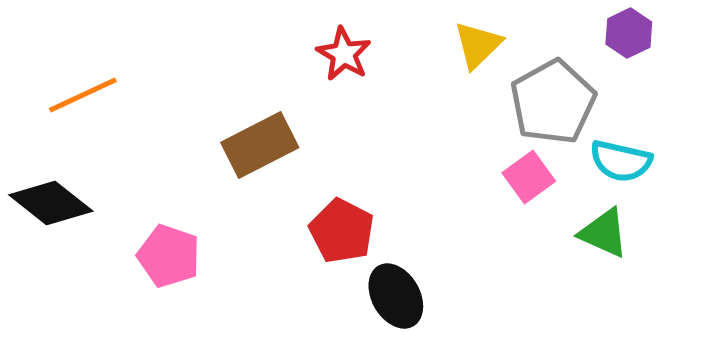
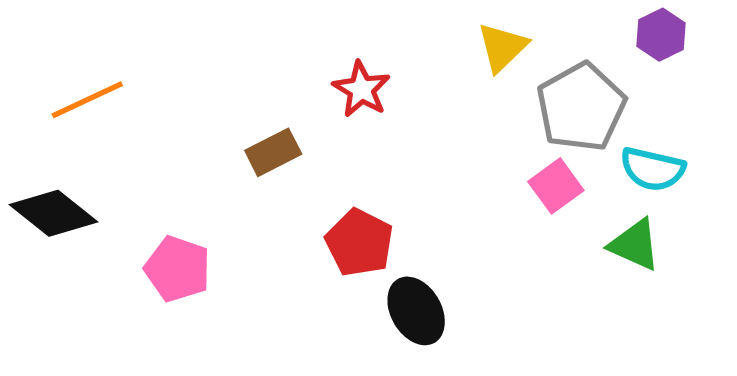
red star: (344, 54) -> (361, 89), moved
brown rectangle: (260, 145) -> (273, 152), size x0.7

